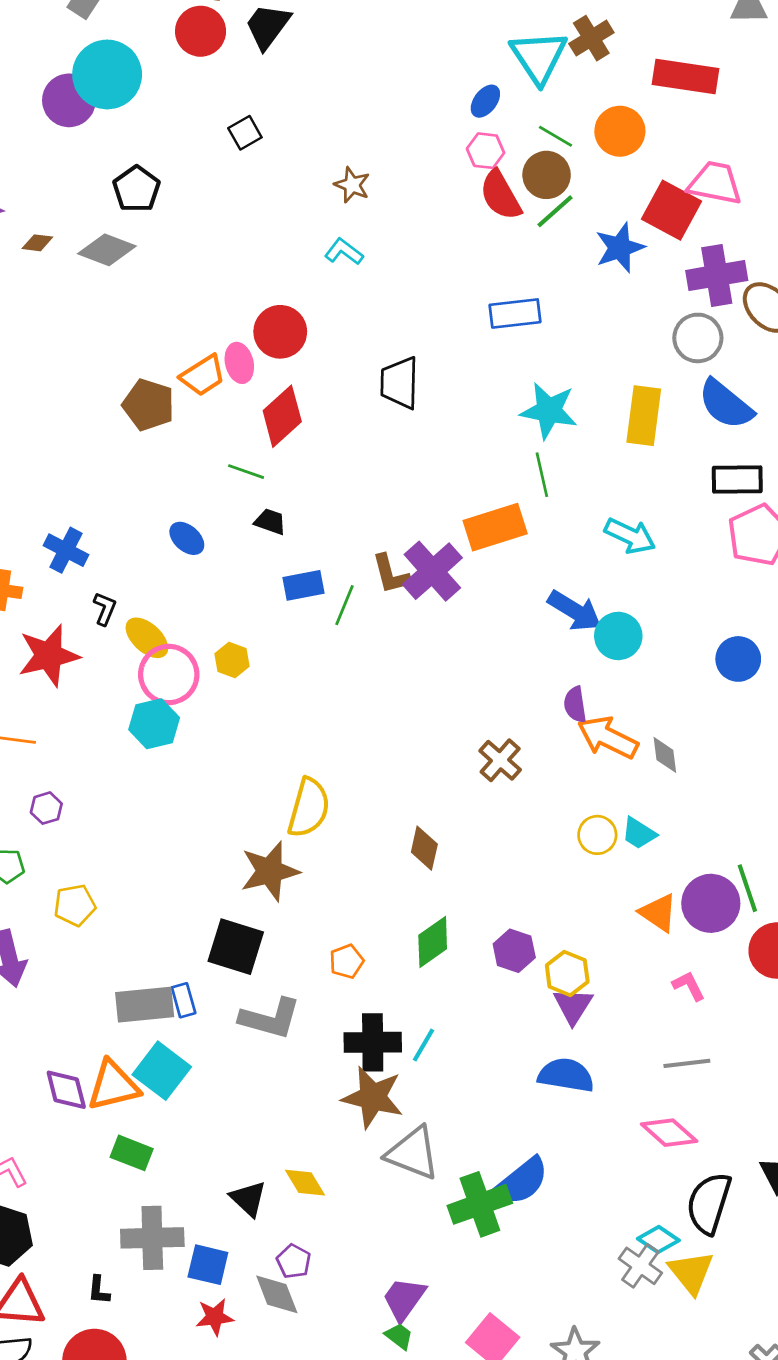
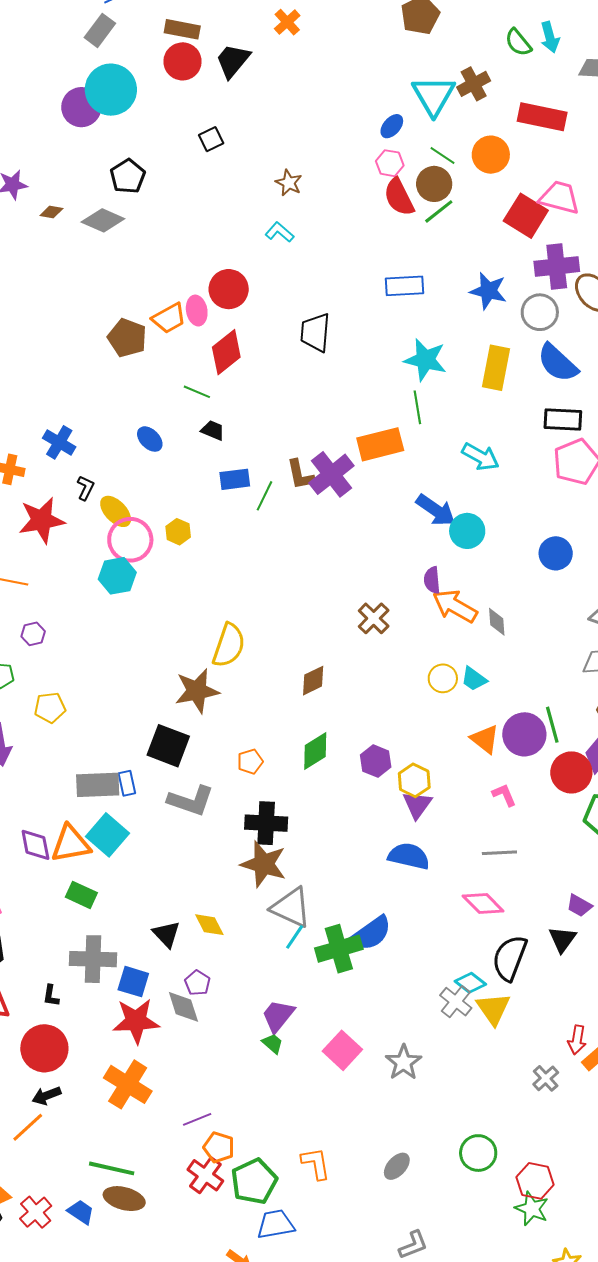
blue star: (620, 248) -> (488, 291), moved, turned 30
brown diamond: (424, 848) -> (313, 681), turned 48
cyan line: (423, 1045) -> (295, 937), moved
red star: (215, 1317) -> (136, 1021), size x1.6

